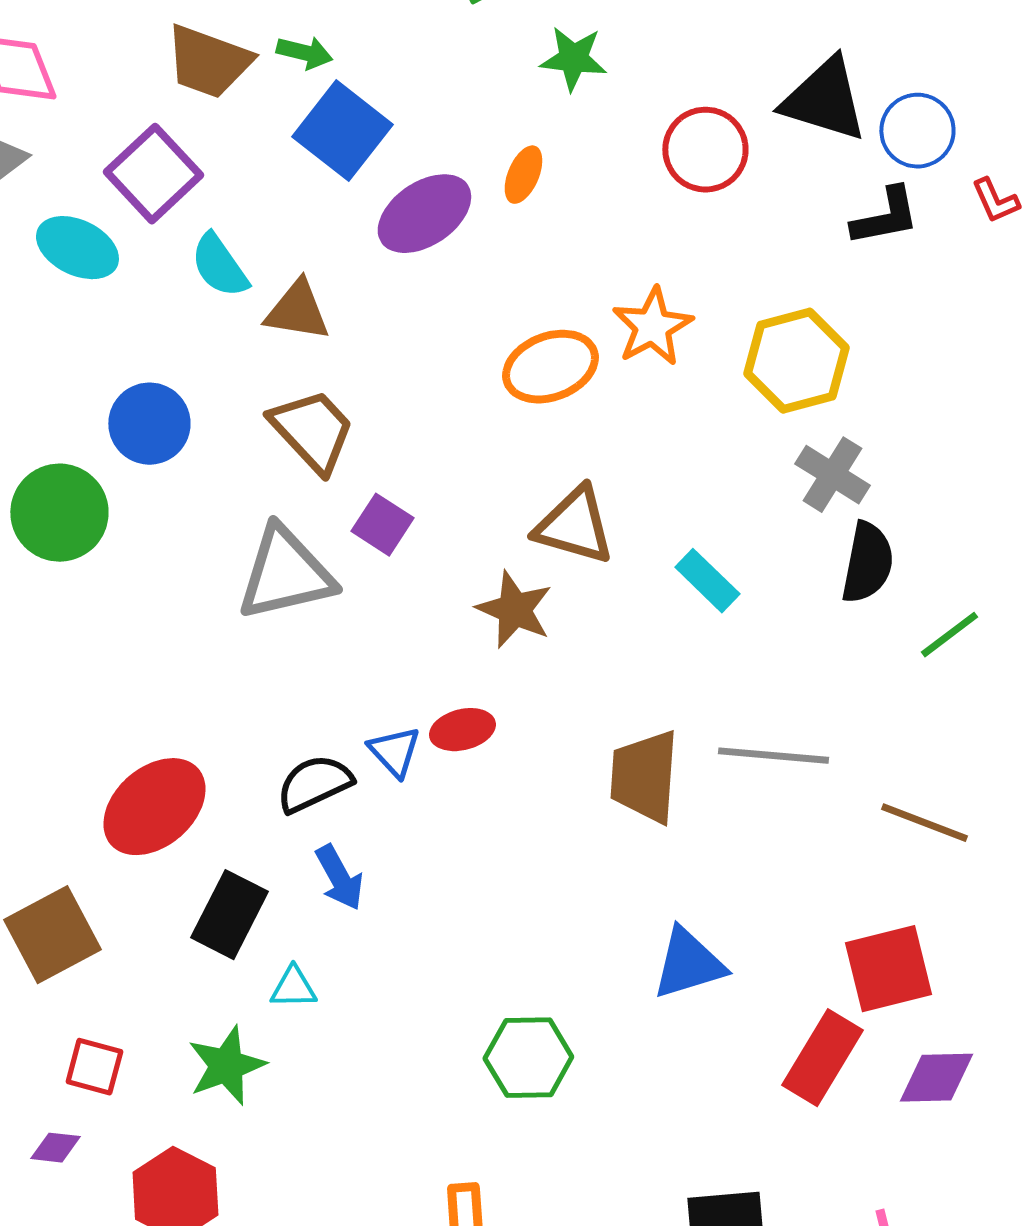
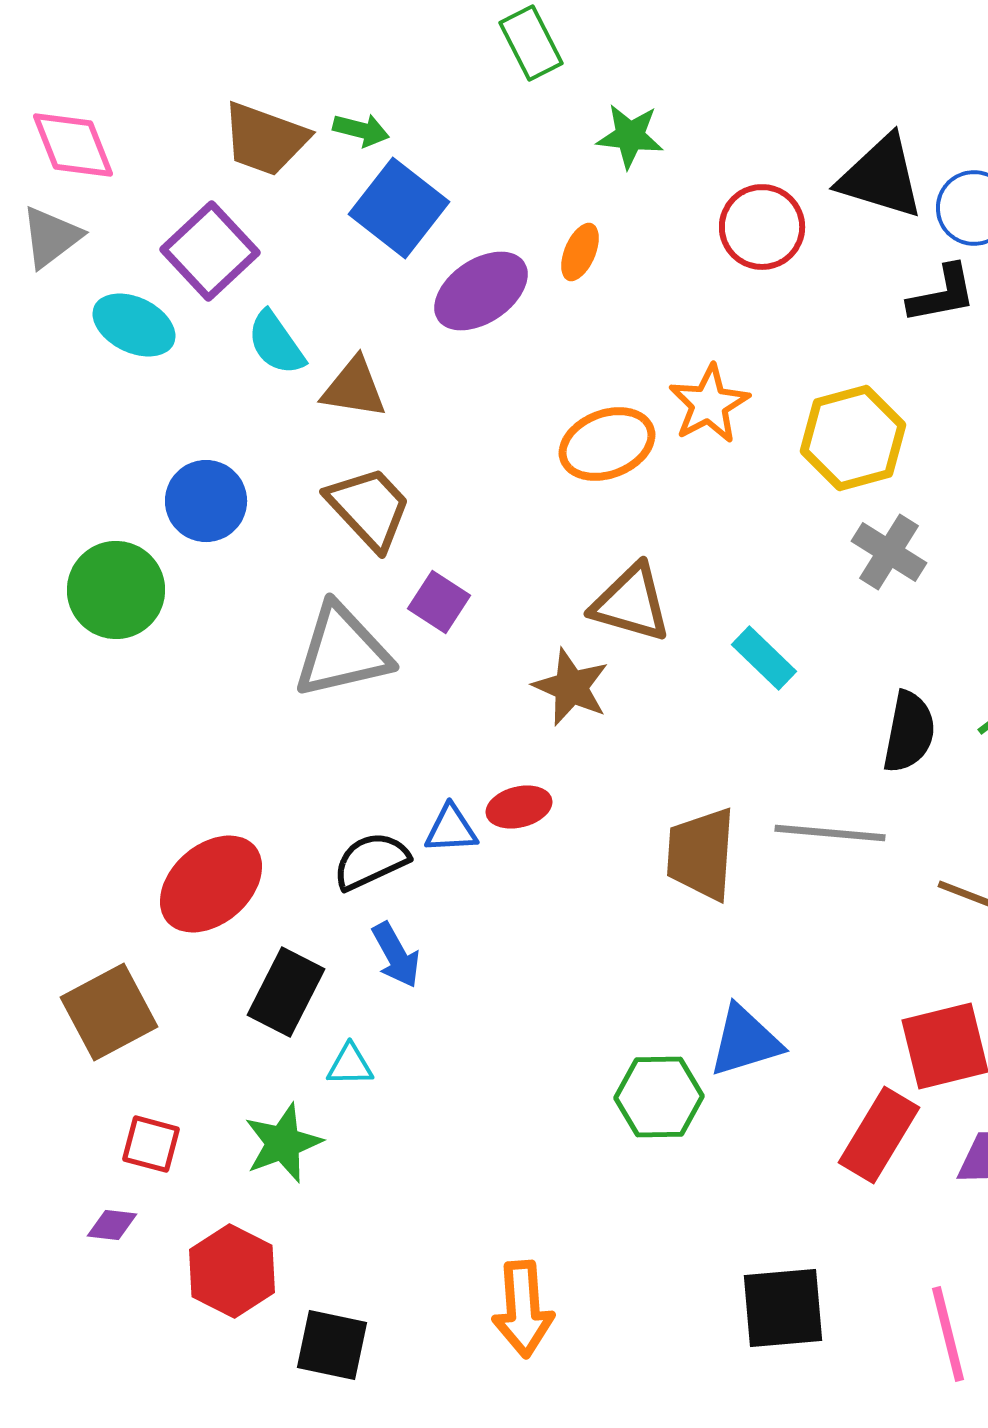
black semicircle: (867, 563) -> (909, 732), moved
blue triangle: (394, 752) -> (451, 829), turned -50
green hexagon: (528, 1058) -> (659, 1097), moved

